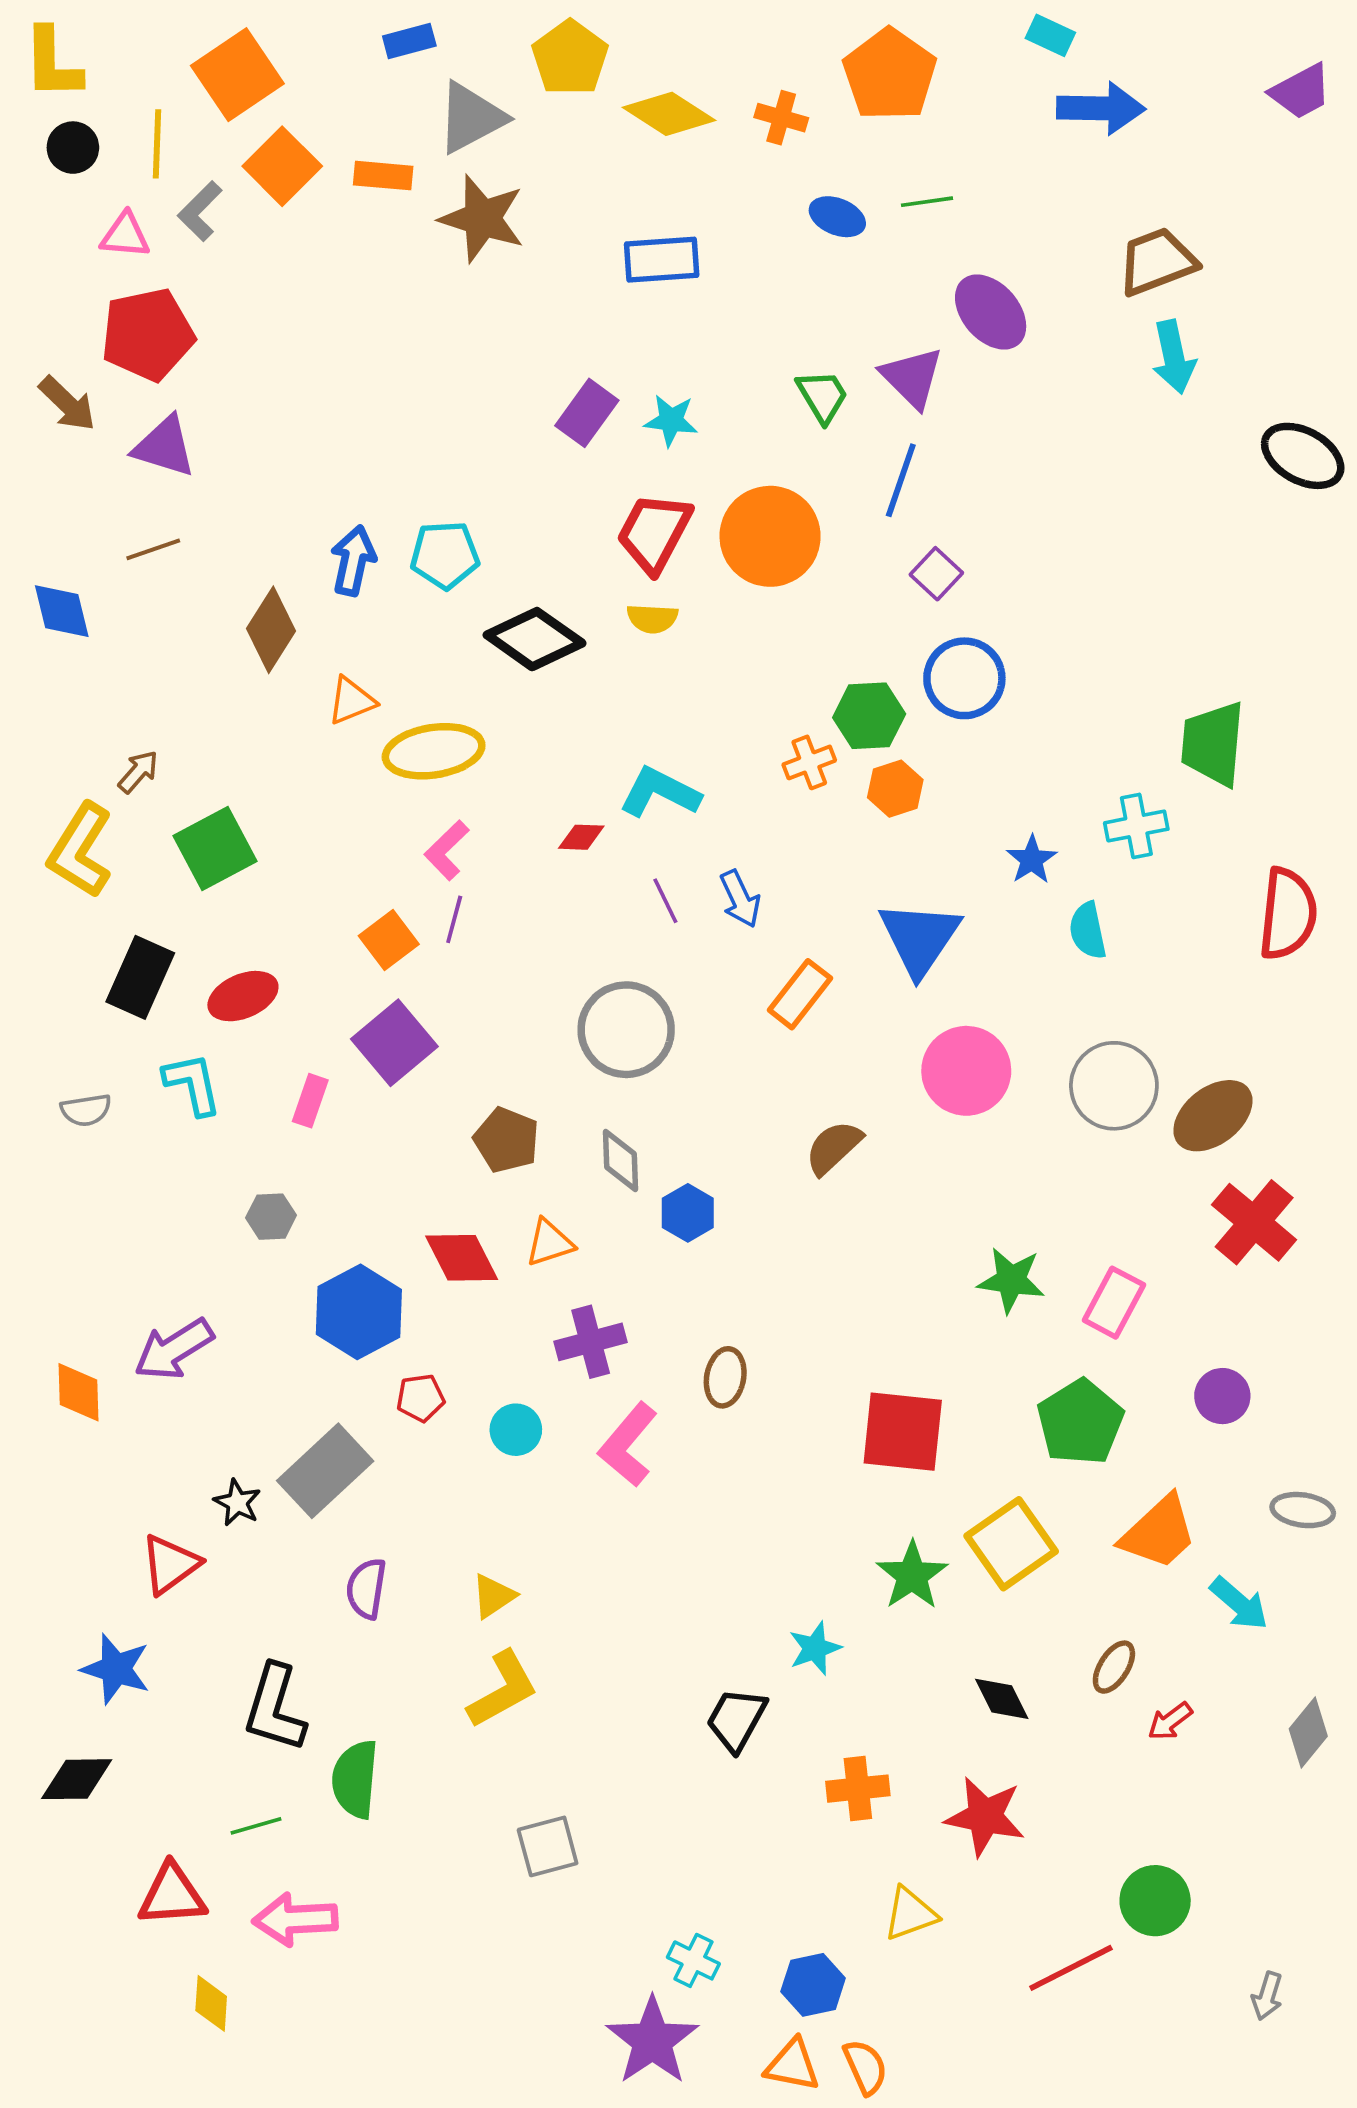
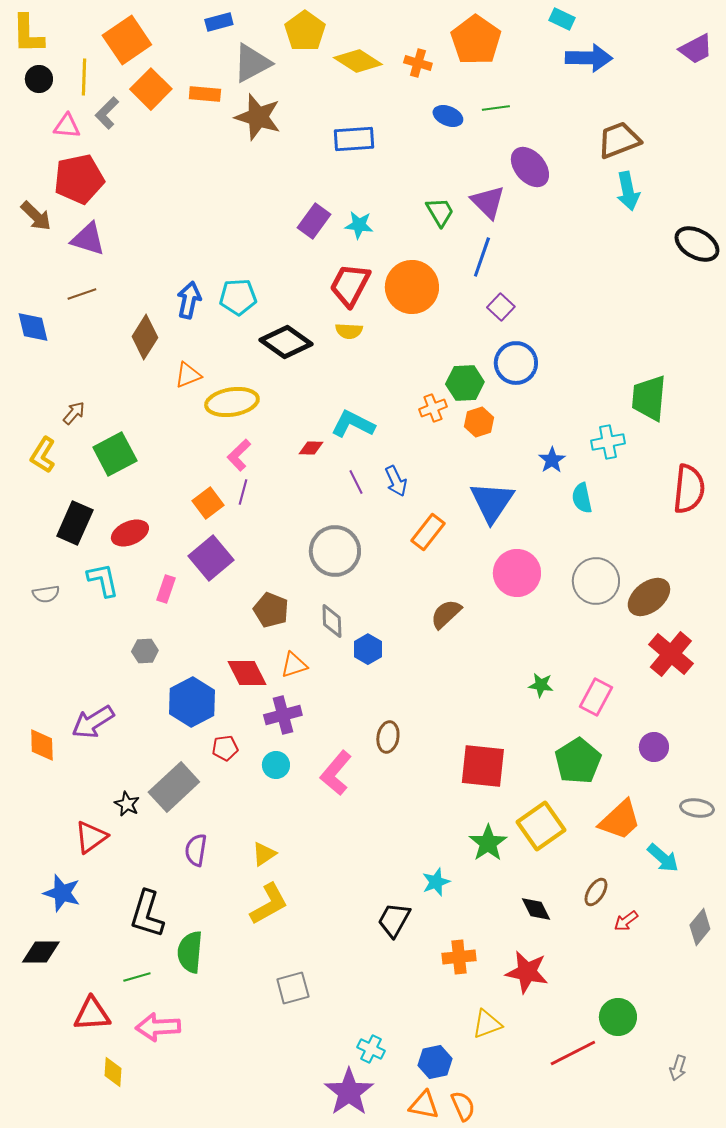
yellow L-shape: (80, 850) -> (43, 455), size x0.7
green star: (1011, 1280) -> (541, 685), size x0.7
purple cross: (591, 1342) -> (283, 715), moved

